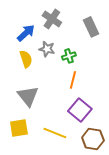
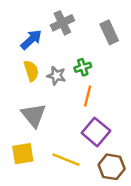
gray cross: (52, 19) -> (62, 23), turned 30
gray star: (47, 49) -> (56, 76), moved

